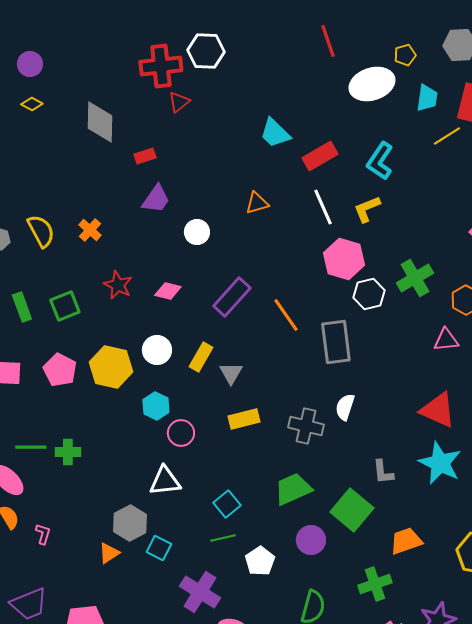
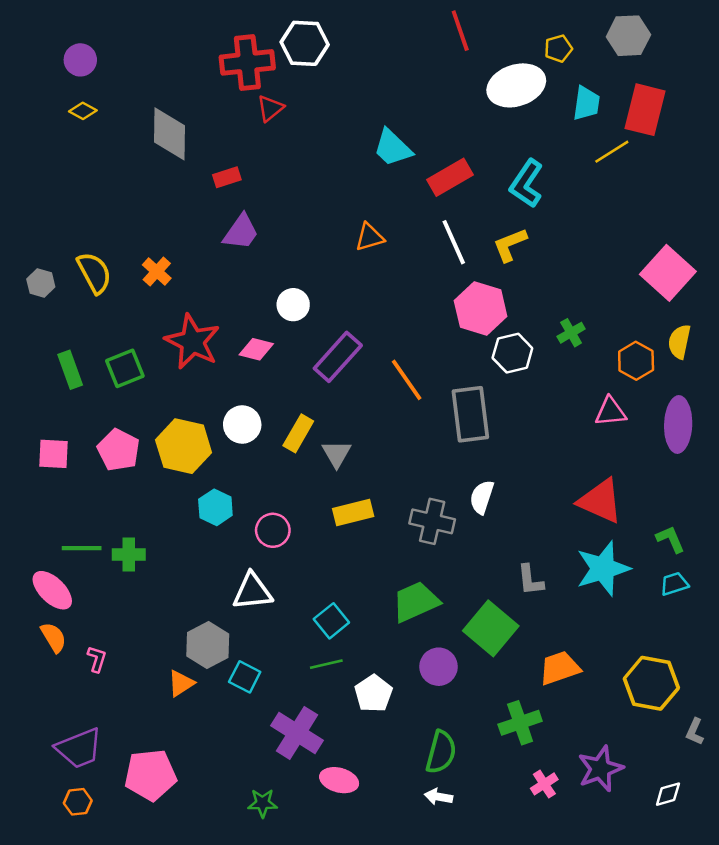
white circle: (197, 232) -> (293, 305), moved
green cross: (415, 278) -> (571, 333), size x0.6
red star: (118, 285) -> (192, 342), size x1.5
cyan hexagon: (156, 406) -> (215, 507), moved
cyan star: (440, 463) -> (603, 569), turned 30

